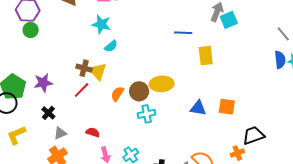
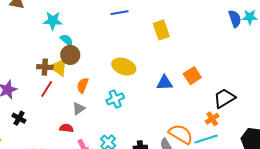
blue line: (183, 33) -> (119, 13), moved
cyan semicircle: (111, 46) -> (67, 40), turned -88
yellow ellipse: (162, 84) -> (124, 67), turned 35
brown circle: (139, 91) -> (70, 55), moved
orange square: (227, 107) -> (192, 76), turned -30
gray triangle: (60, 133) -> (79, 109), moved

